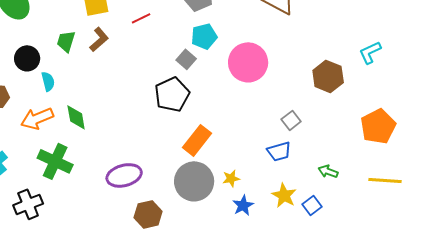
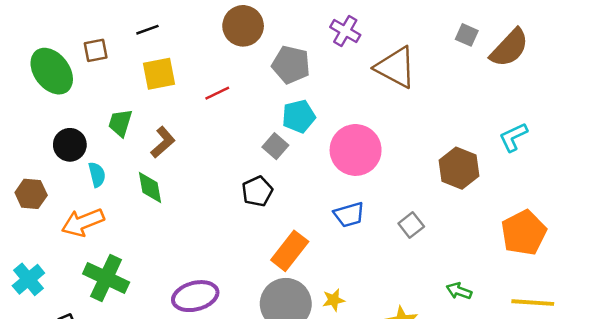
brown L-shape: (99, 39) -> (163, 142), moved
black pentagon: (172, 94) -> (257, 191), size x0.7
green diamond: (76, 117) -> (150, 187), moved
blue trapezoid: (279, 151) -> (349, 215), moved

